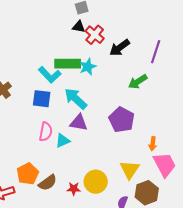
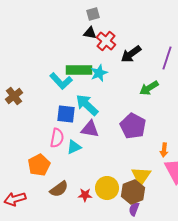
blue square: (42, 99) -> (66, 114), moved
orange pentagon: (28, 174) -> (39, 165), moved
brown hexagon: (147, 193) -> (133, 192), moved

